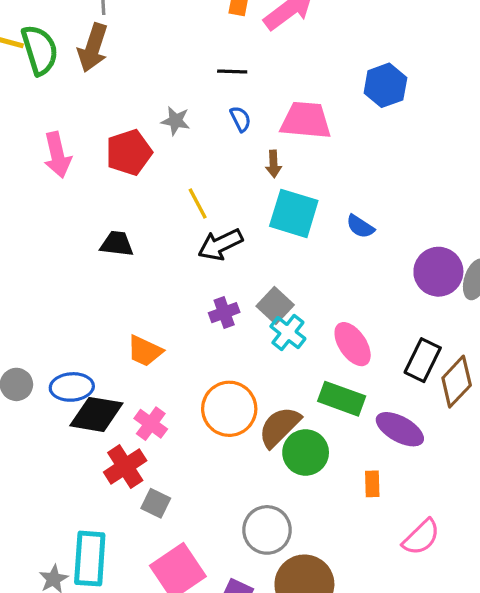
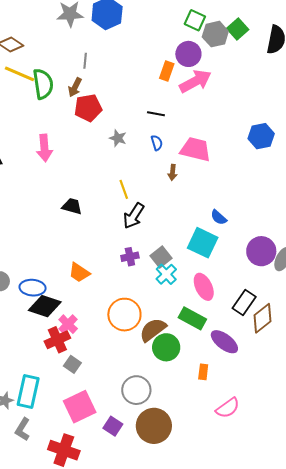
brown arrow: (93, 48) -> (75, 87), size x0.7
blue hexagon: (385, 85) -> (261, 136), moved
red pentagon: (129, 152) -> (88, 108), moved
cyan square: (294, 213) -> (203, 243), moved
black arrow: (220, 245) -> (134, 216), turned -40
pink cross: (151, 424) -> (68, 324), moved

